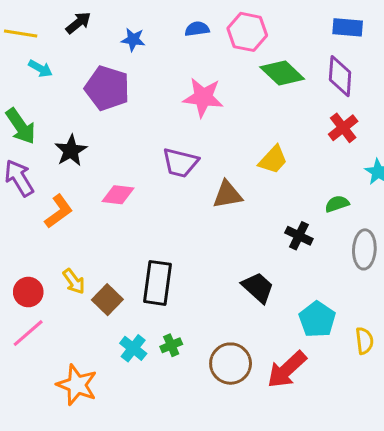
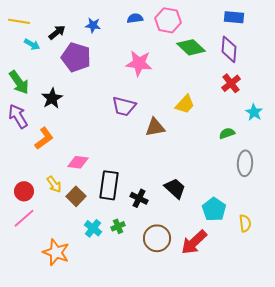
black arrow: (78, 23) -> (57, 32), moved
pink diamond: (118, 195) -> (78, 162), moved
black cross: (299, 236) -> (139, 198), moved

